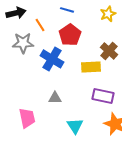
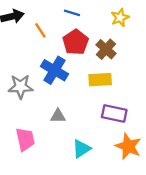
gray star: (23, 43) -> (21, 87), moved
brown cross: (109, 51) -> (106, 49), moved
cyan triangle: (75, 126) -> (81, 149), turned 30

